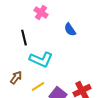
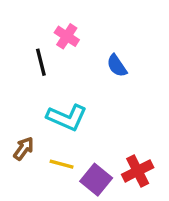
black line: (24, 38) -> (41, 62), moved
yellow line: (38, 87) -> (62, 164), turned 48

